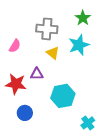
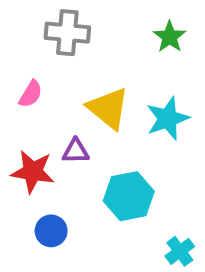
gray cross: (47, 29) -> (67, 33), moved
cyan star: (79, 45) -> (168, 119), moved
yellow triangle: (53, 53) -> (108, 108), size x1.6

